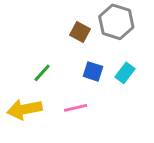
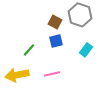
blue square: (93, 71) -> (56, 41), moved, turned -32

